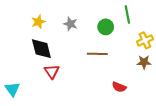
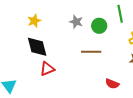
gray star: (70, 24) -> (76, 22), moved
red triangle: (52, 71) -> (47, 69), turned 42

